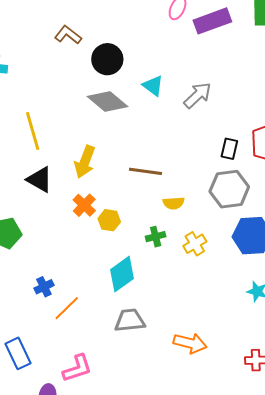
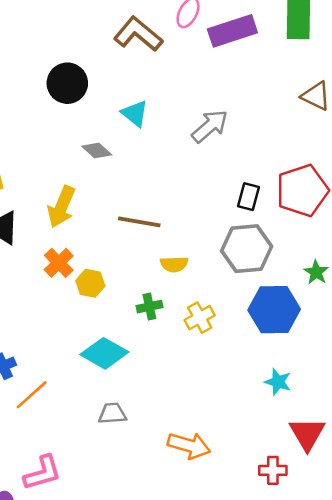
brown L-shape: (68, 35) -> (138, 34), moved, size x1.4
black circle: (107, 59) -> (67, 83), moved
cyan triangle: (153, 86) -> (135, 113), moved
gray diamond: (108, 101) -> (97, 151), moved, size x0.6
cyan diamond: (122, 274) -> (104, 353), turned 63
gray trapezoid: (130, 320) -> (112, 414), size x0.7

